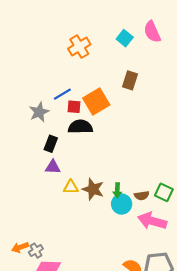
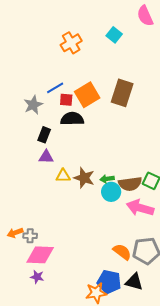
pink semicircle: (152, 32) -> (145, 16), moved
brown rectangle: (130, 80) -> (122, 93), moved, size x1.5
green arrow: (117, 190) -> (107, 179), turned 80
brown semicircle: (142, 196) -> (130, 184), size x1.6
gray cross: (36, 251) -> (30, 236), turned 32

